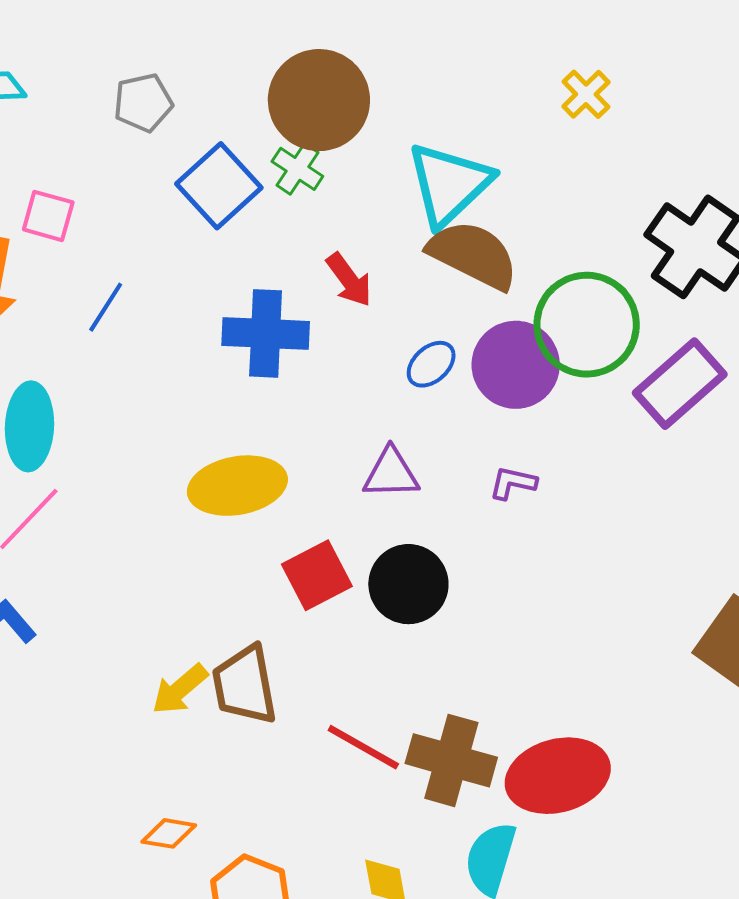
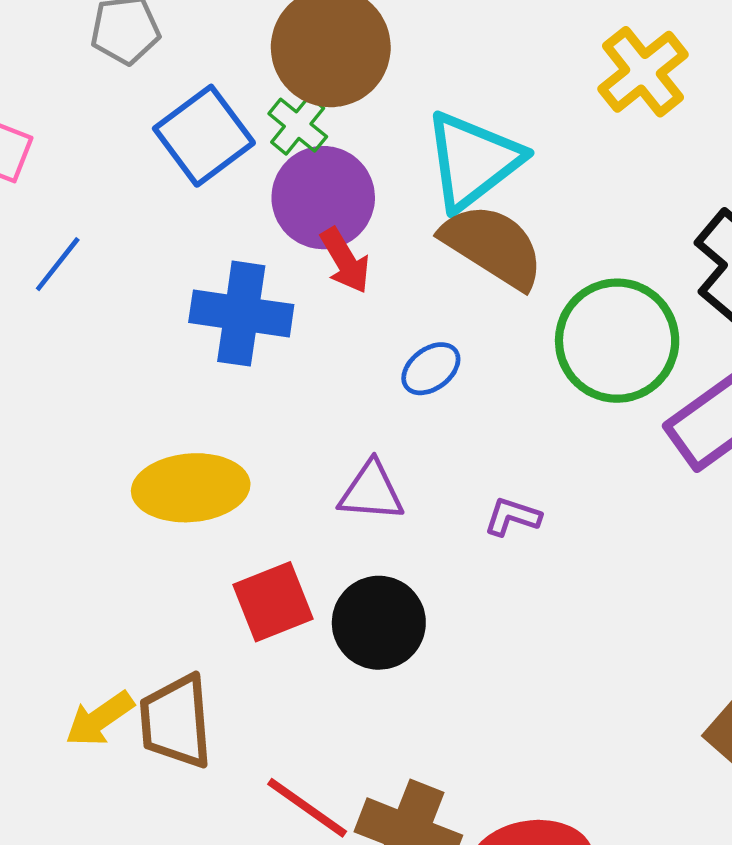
yellow cross: (586, 94) -> (643, 72), size x1.5
purple circle: (516, 365) -> (323, 198), moved

